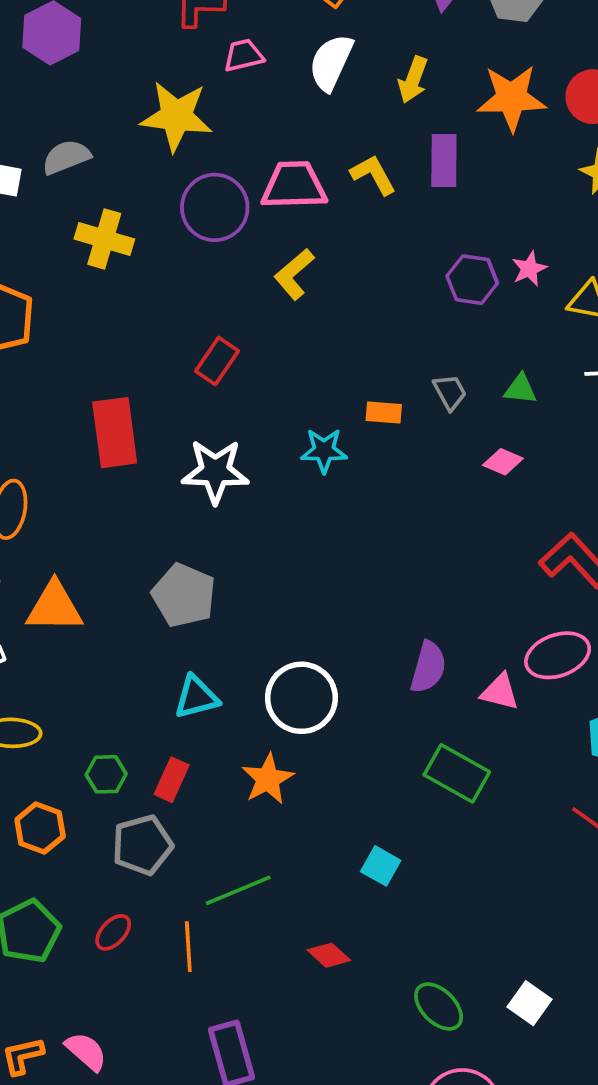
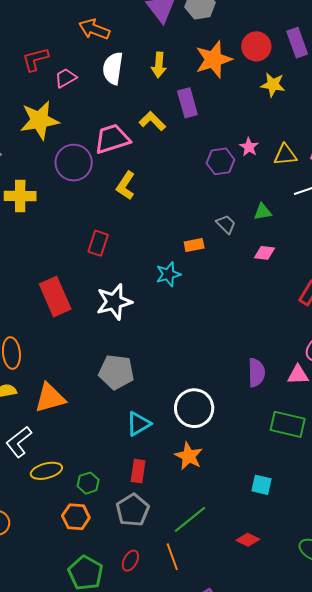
green hexagon: (106, 774) -> (88, 483), moved

